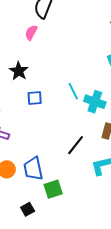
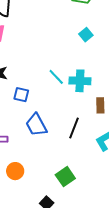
blue square: (35, 98) -> (21, 95), turned 35
blue trapezoid: (33, 169) -> (36, 125), moved

